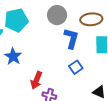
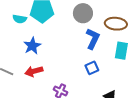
red arrow: (36, 80) -> (34, 71), moved, turned 42

